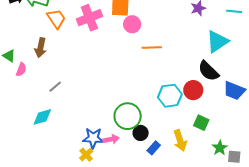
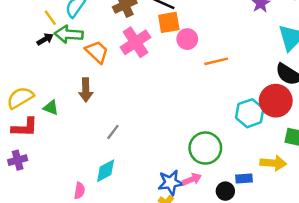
pink semicircle: (21, 70) -> (79, 191), moved
red circle: (193, 90) -> (276, 101), size x1.4
black circle: (141, 133) -> (225, 191), moved
yellow arrow: (180, 140) -> (273, 163), turned -55
blue rectangle: (154, 148) -> (244, 178), turned 56

